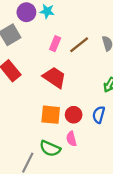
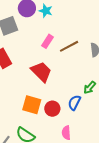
blue semicircle: (99, 115) -> (74, 103), moved
pink semicircle: (71, 139) -> (66, 133), moved

